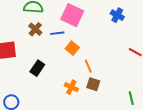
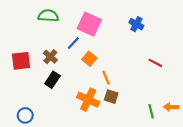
brown cross: (35, 29) -> (50, 57), moved
blue line: (57, 33) -> (73, 43), turned -40
orange cross: (71, 87) -> (88, 100), size x1.5

